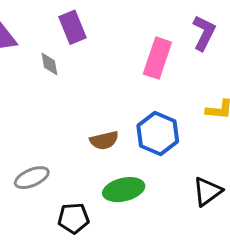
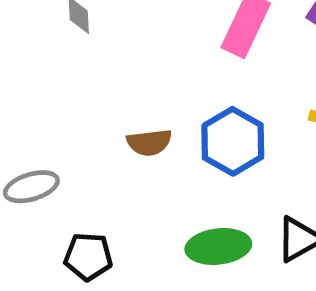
green ellipse: (124, 190) -> (218, 246), moved

